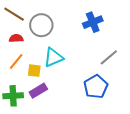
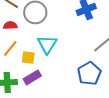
cyan triangle: (53, 57) -> (47, 44), turned -35

